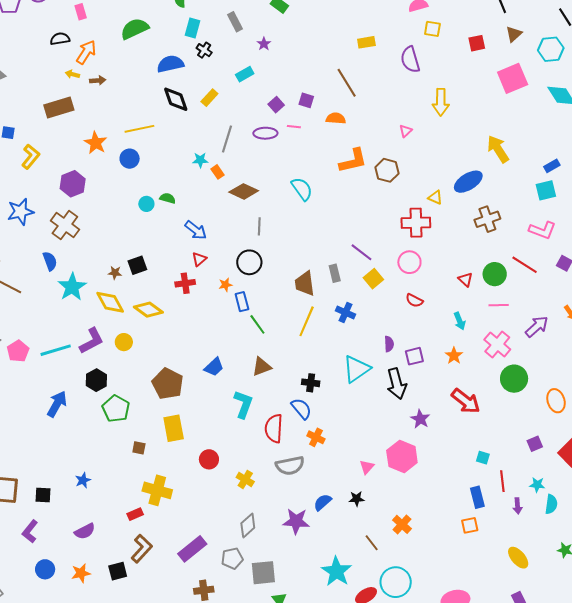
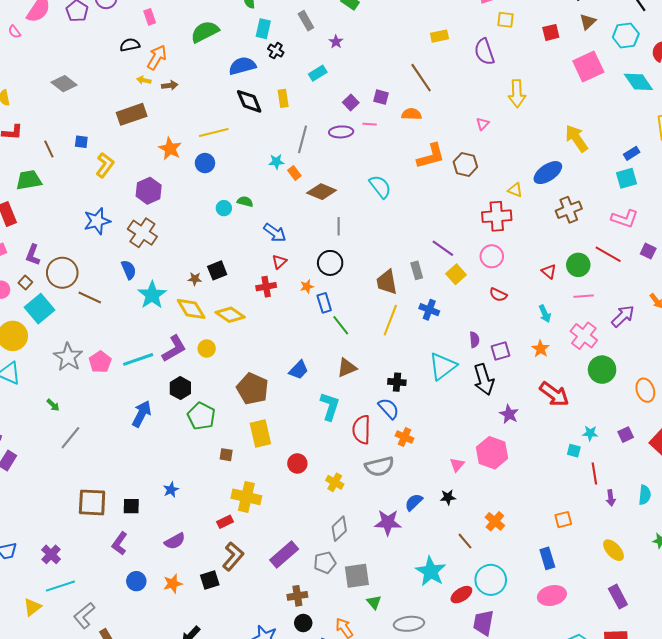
yellow rectangle: (209, 98) -> (283, 98), turned -48
cyan star: (537, 485) -> (590, 433), moved
blue rectangle: (477, 497) -> (547, 558), moved

